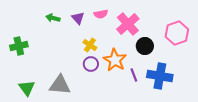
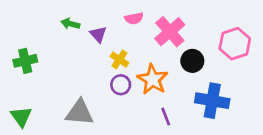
purple triangle: (78, 18) -> (98, 34), moved
purple line: (134, 75) -> (166, 117), moved
green triangle: (27, 88) -> (21, 117), moved

